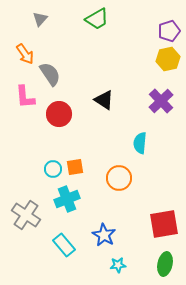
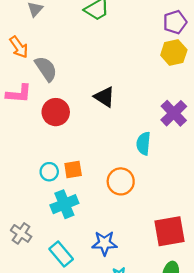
pink L-shape: (25, 97) -> (19, 94), turned -80
purple cross: (161, 101) -> (174, 113), moved
gray cross: (26, 215) -> (21, 233), moved, size x0.7
blue star: (104, 235) -> (104, 243), turned -30

